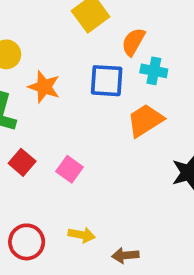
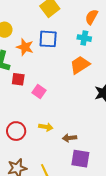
orange semicircle: (133, 42) -> (92, 17), moved
blue square: (107, 81) -> (48, 39), moved
red square: (22, 162) -> (18, 79), moved, turned -32

